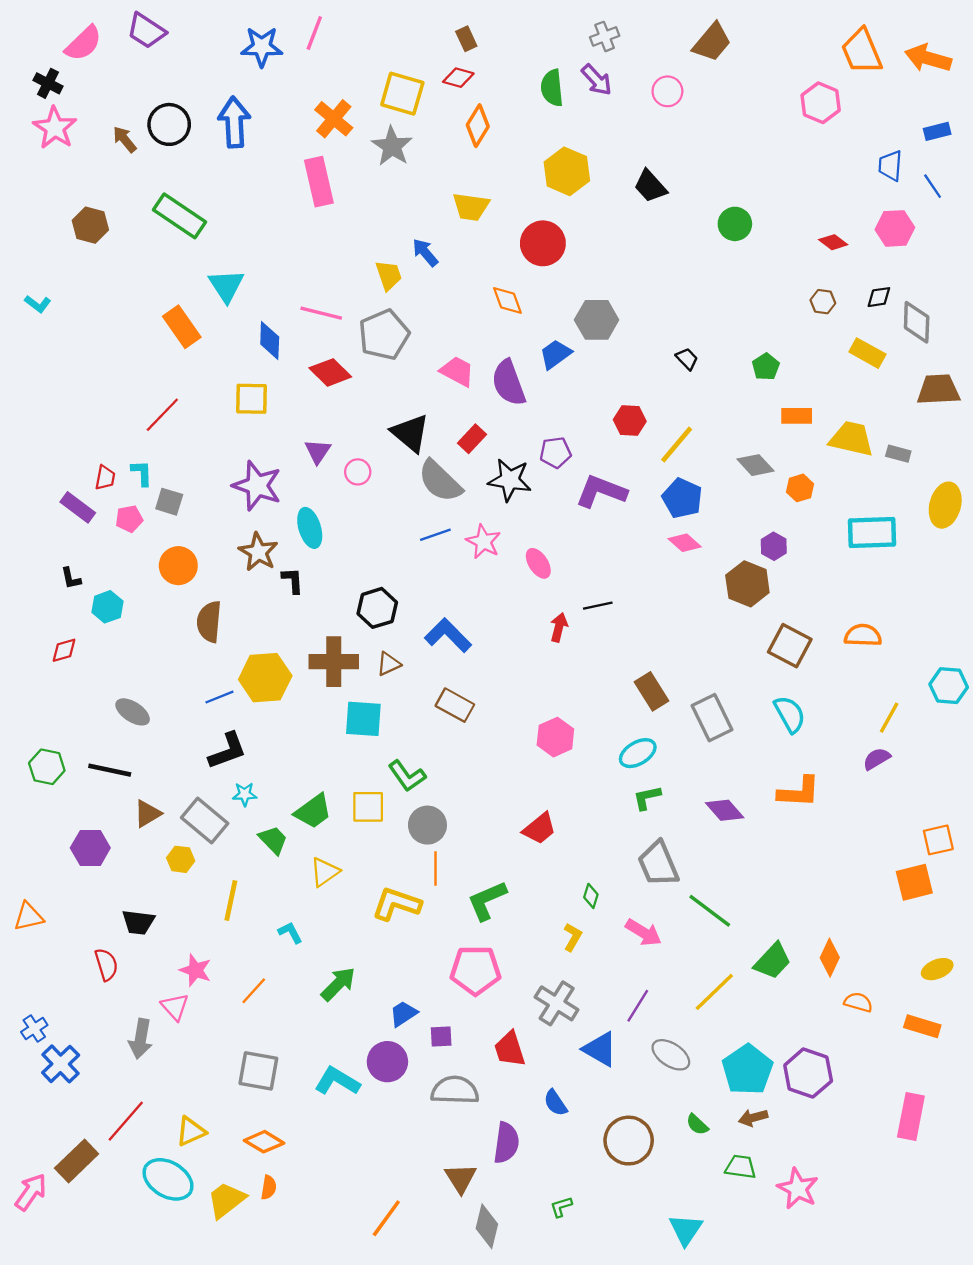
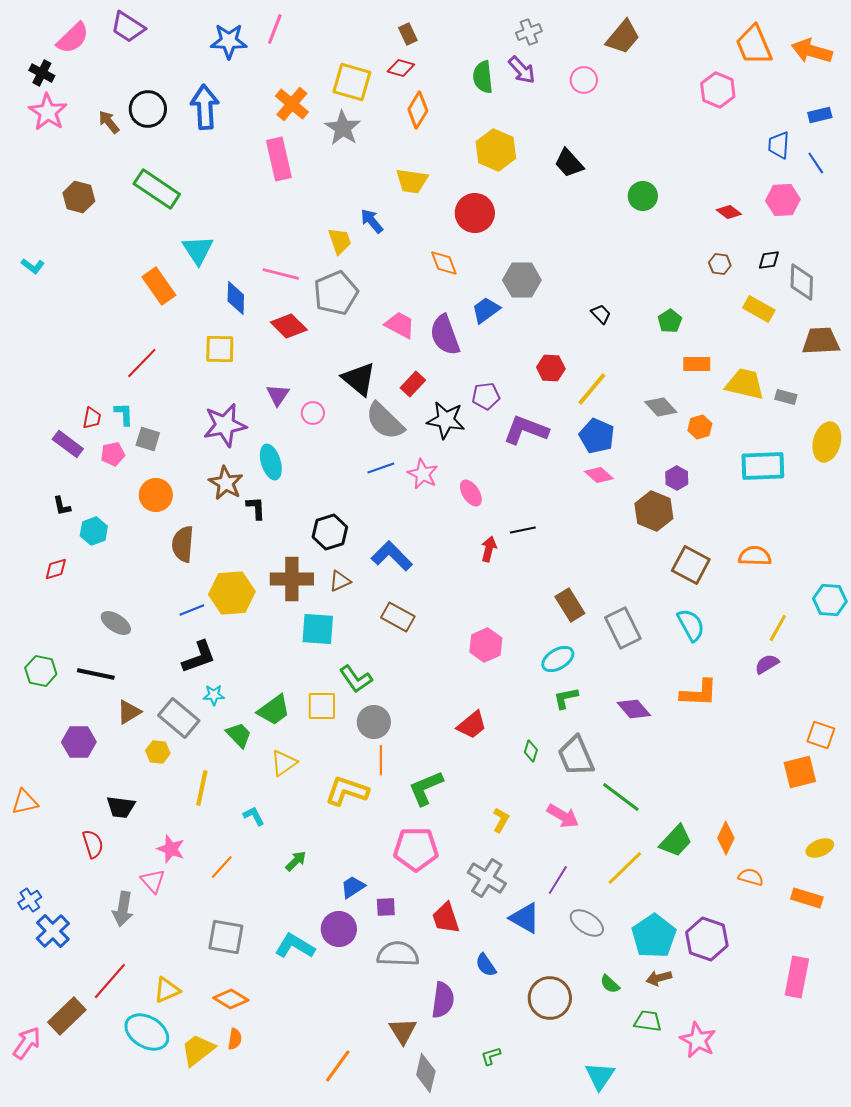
purple star: (257, 486) -> (225, 425), turned -30
orange square: (938, 840) -> (821, 735), turned 32
green diamond: (591, 896) -> (531, 751), moved
green arrow: (338, 984) -> (296, 861), size x0.7

